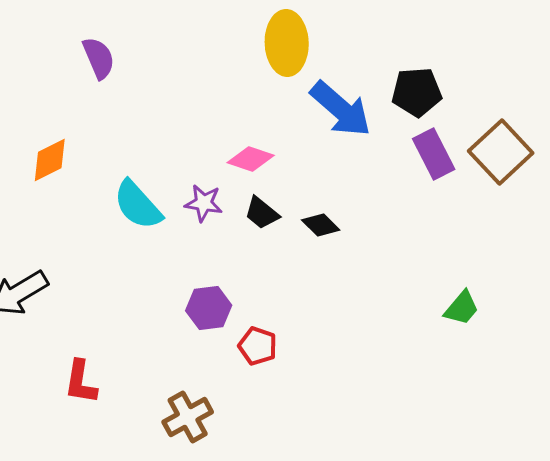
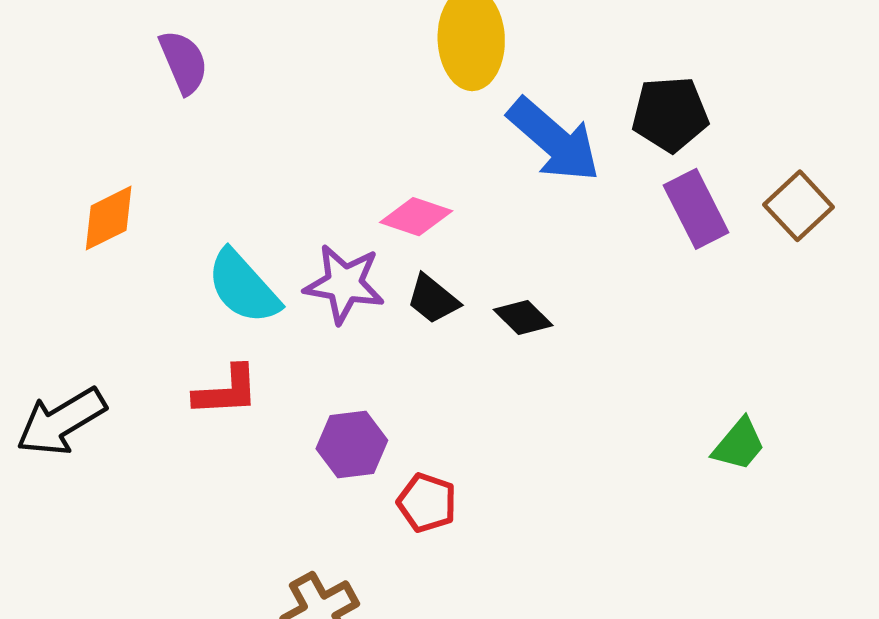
brown square: (501, 152) -> (799, 206), size x0.7
purple star: (204, 203) -> (344, 284), size x1.4
red L-shape: (81, 382) -> (226, 391), moved, turned -102

